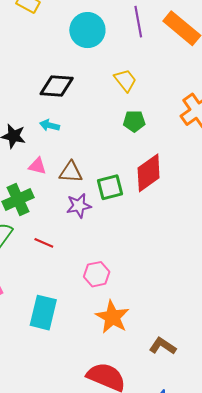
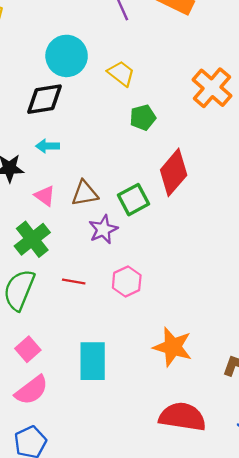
cyan circle: (87, 30) -> (67, 56), moved
pink triangle: (37, 166) -> (45, 196), turned 36
pink hexagon: (97, 274) -> (127, 282), moved

